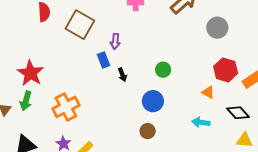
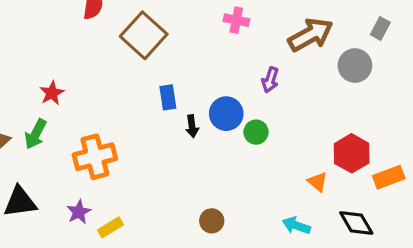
gray circle: (217, 28) -> (355, 66), moved
purple arrow: (115, 41) -> (270, 80), moved
red star: (30, 73) -> (52, 93), size x0.6
blue circle: (153, 101) -> (226, 114), moved

